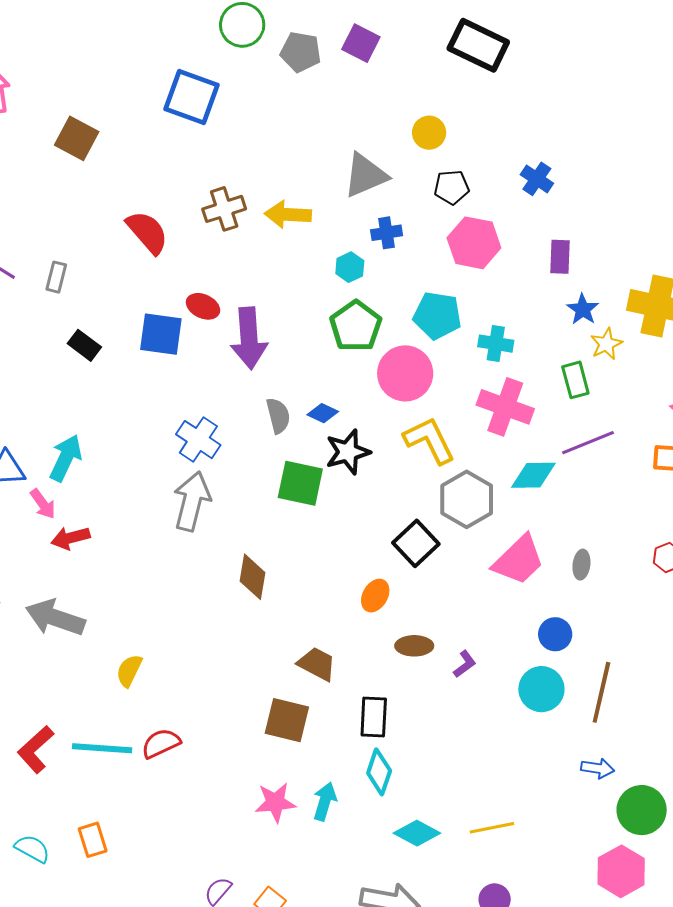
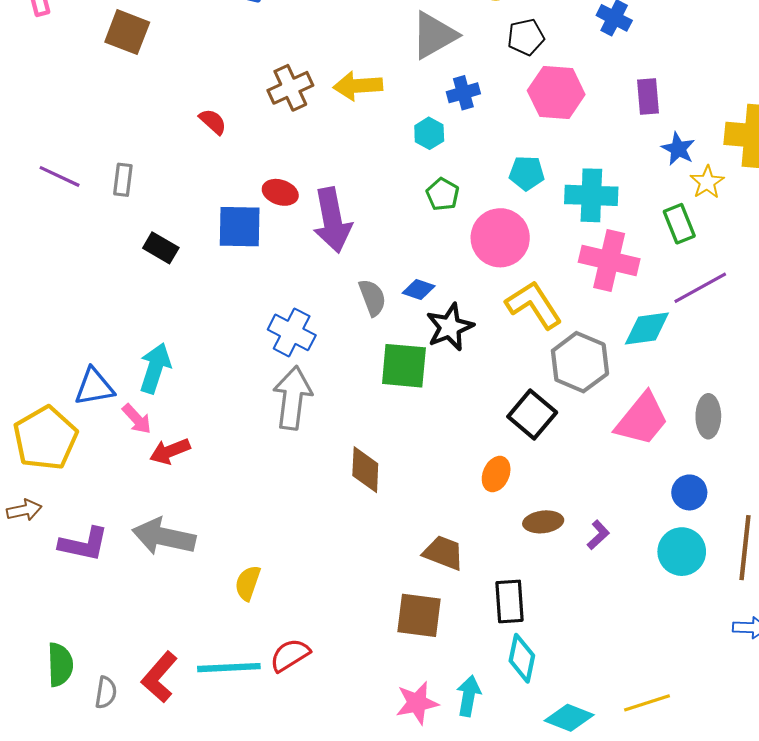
red semicircle: (147, 232) -> (213, 122), size x0.6
cyan pentagon: (437, 315) -> (527, 173), size x0.7
green pentagon: (356, 326) -> (443, 194), size x0.6
cyan cross: (496, 344) -> (591, 195), size x1.4
gray ellipse: (581, 565) -> (708, 416), size x1.4

